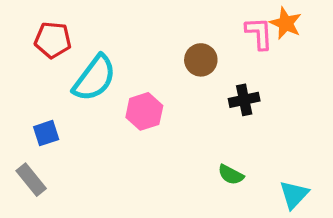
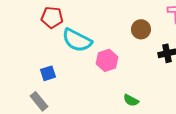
cyan semicircle: (94, 78) -> (77, 40), turned 80
green semicircle: (231, 175) -> (131, 100), moved

